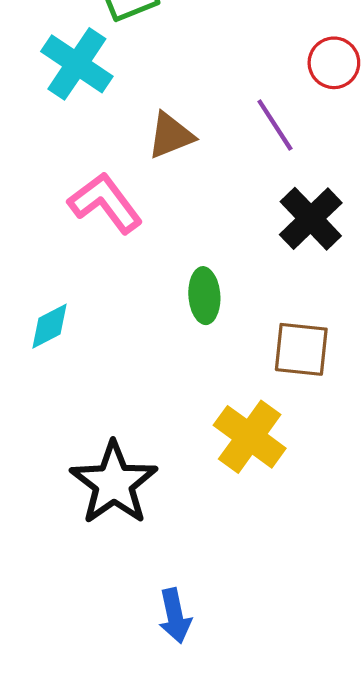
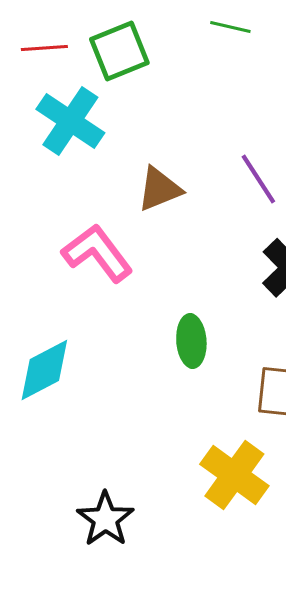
cyan diamond: (50, 326) -> (44, 370), size x1.4
black star: (114, 483) -> (105, 519), size x0.7

